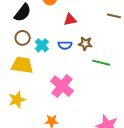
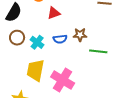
red triangle: (70, 20) -> (54, 13), moved
yellow trapezoid: (22, 65) -> (35, 70), moved, turned -80

